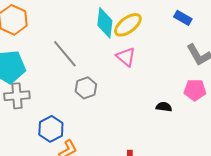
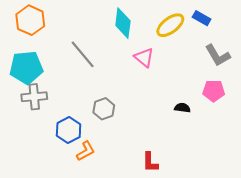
yellow ellipse: (128, 25) -> (170, 25), moved
gray hexagon: (86, 88) -> (104, 109), moved

